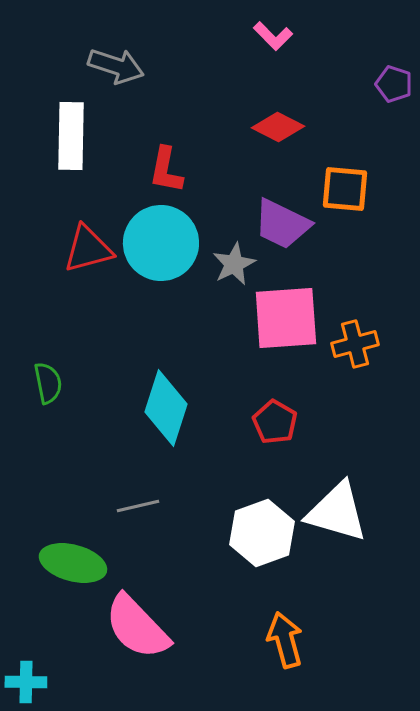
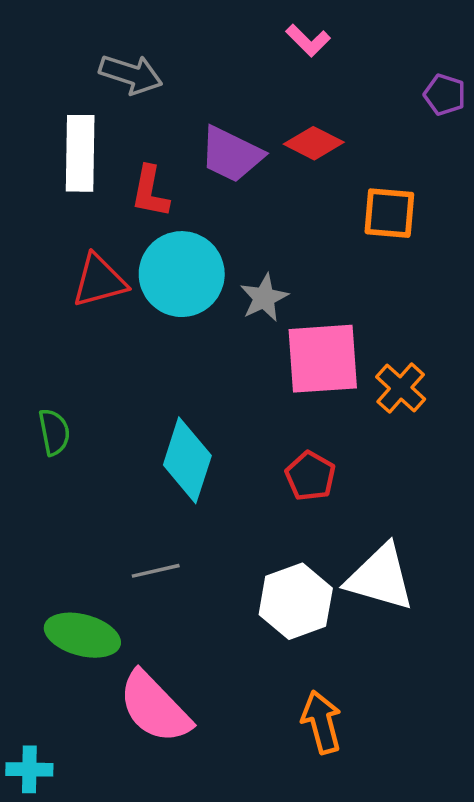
red L-shape: (166, 170) -> (150, 192), moved
purple trapezoid: (282, 224) -> (231, 154), moved
orange cross: (355, 344) -> (401, 388), turned -33

